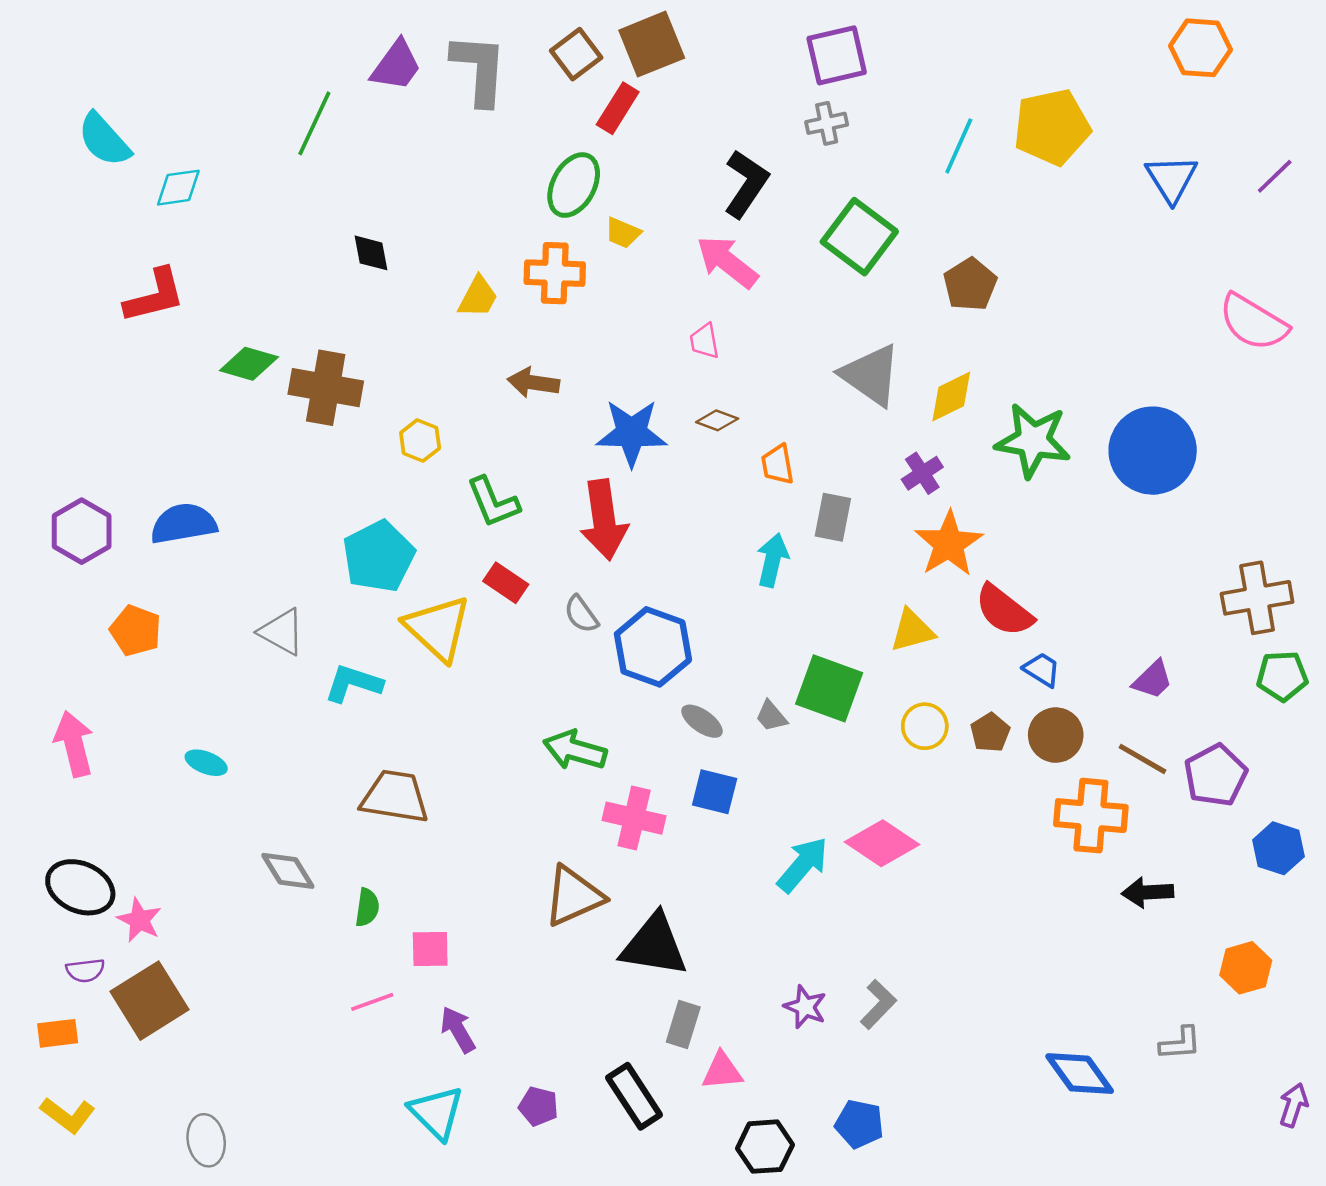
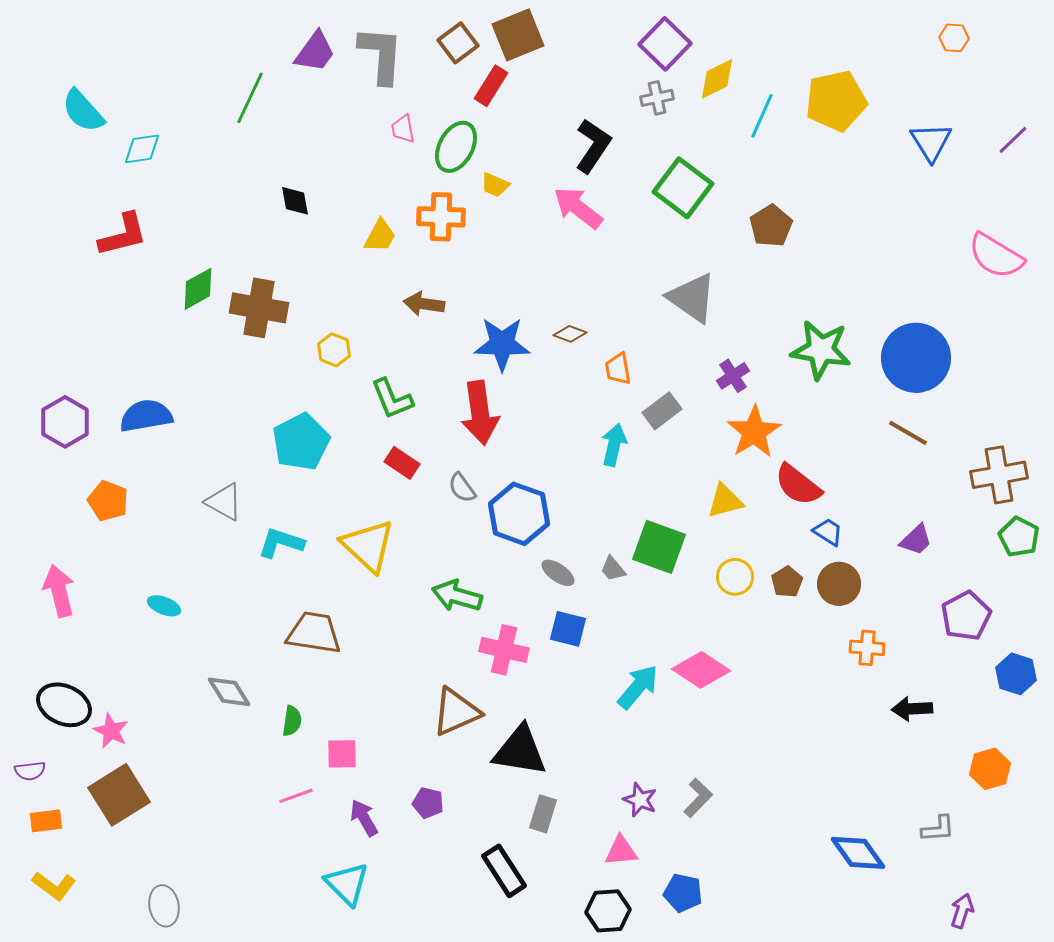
orange hexagon: (1200, 48) -> (954, 38), size x0.6
purple square: (837, 55) -> (665, 44), turned -33
pink trapezoid: (705, 341) -> (403, 129), moved
green diamond: (249, 364) -> (198, 289), turned -45
yellow diamond: (951, 396) -> (717, 79), moved
gray rectangle: (833, 517) -> (662, 411), turned 42
yellow triangle: (438, 628) -> (368, 546), moved
green pentagon: (1282, 676) -> (1019, 537), turned 30
brown line: (1143, 759) -> (908, 433), moved
orange cross: (1091, 816) -> (867, 648), size x0.6
purple semicircle: (85, 970) -> (30, 771), moved
pink triangle: (722, 1071) -> (621, 851), moved
purple arrow: (1294, 1105) -> (962, 911), moved
purple pentagon: (538, 1106) -> (428, 803), moved

